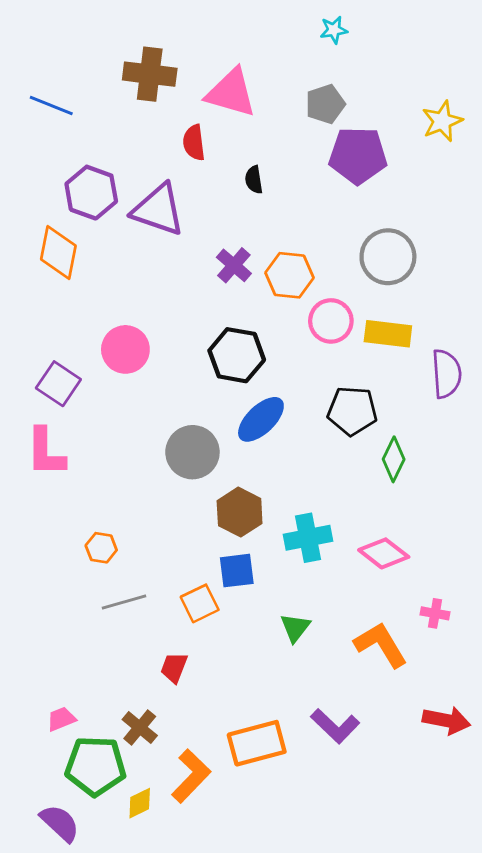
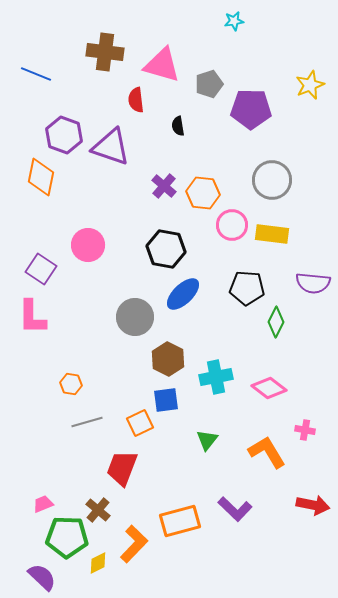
gray pentagon: (325, 104) -> (209, 84), moved
purple semicircle: (446, 374) -> (313, 283), moved, turned 100
red trapezoid: (174, 668) -> (122, 468), size x1.6

